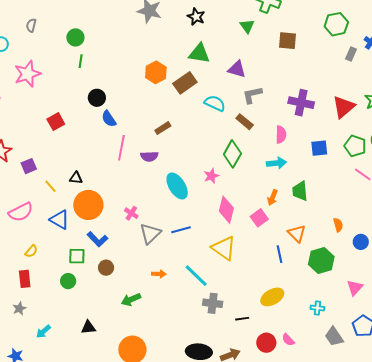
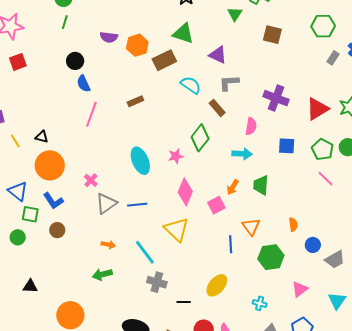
red square: (56, 122) -> (18, 62), moved
purple semicircle: (149, 156) -> (109, 37), moved
blue triangle: (60, 220) -> (18, 191), moved
yellow ellipse: (272, 297) -> (217, 285), turned -30
green arrow: (131, 300) -> (102, 274), moved

